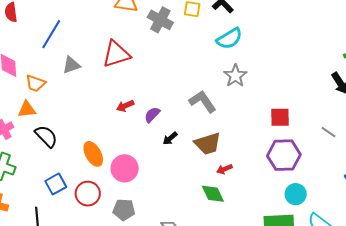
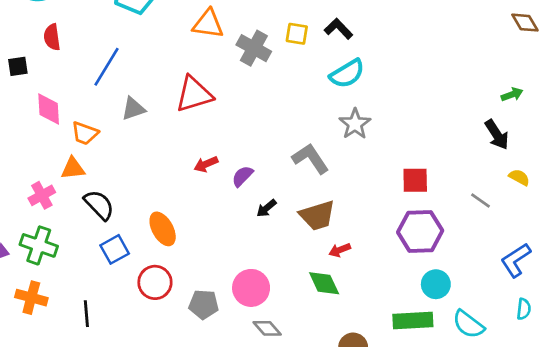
pink circle: (125, 168) -> (251, 288), moved
blue square: (56, 184) -> (115, 249), moved

